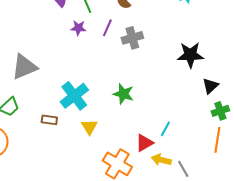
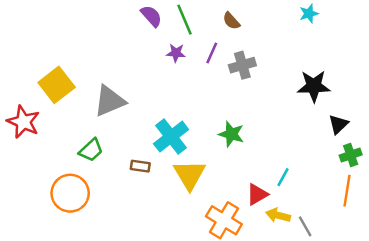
yellow triangle: (89, 127) -> (189, 175), size x1.6

